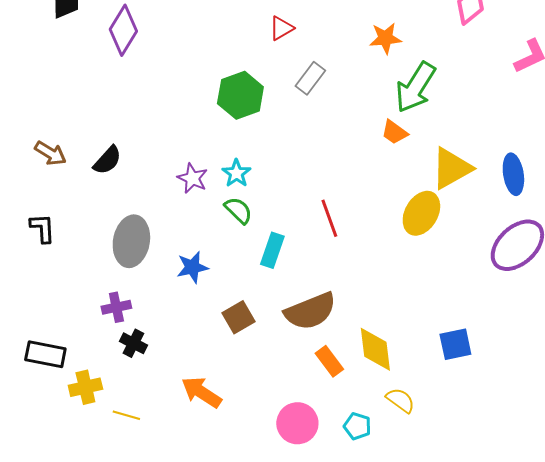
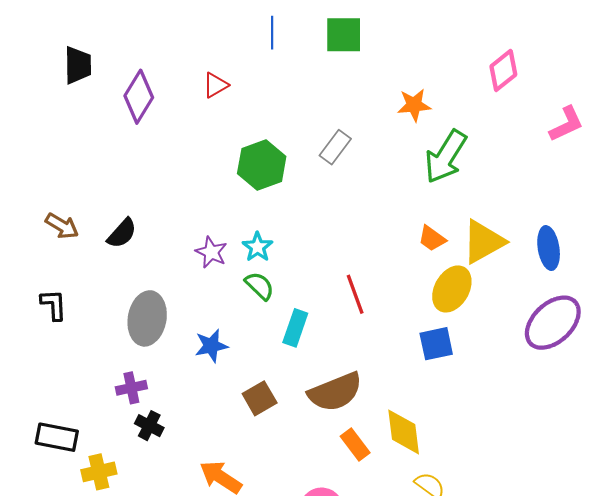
red triangle: (281, 28) -> (215, 85), moved
orange trapezoid: (394, 132) -> (432, 239), moved
blue square: (455, 344) -> (436, 344), moved

